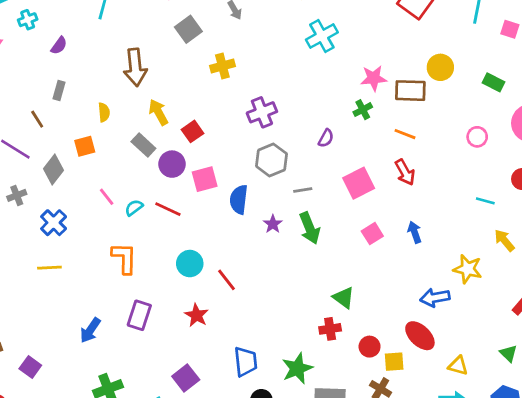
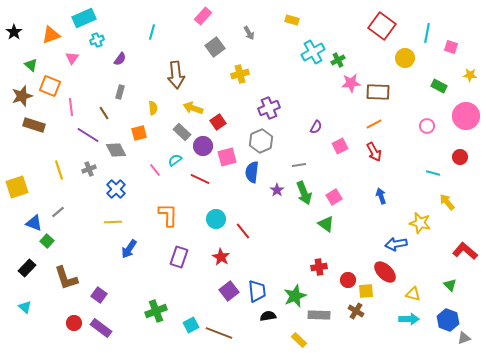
yellow circle: (440, 67) -> (405, 58), moved
green cross: (363, 110) -> (338, 60), moved
yellow arrow: (158, 112) -> (193, 108), turned -42
orange line: (405, 134) -> (374, 124), turned -49
gray hexagon: (271, 160) -> (261, 141), moved
gray diamond: (54, 170) -> (116, 150), turned -65
pink square: (359, 183) -> (340, 146), moved, size x0.7
cyan semicircle: (134, 208) -> (175, 160), moved
pink square: (372, 234) -> (334, 197), moved
green triangle: (344, 298) -> (326, 224), moved
blue arrow: (90, 330) -> (129, 249), moved
purple square: (186, 378) -> (229, 291), moved

